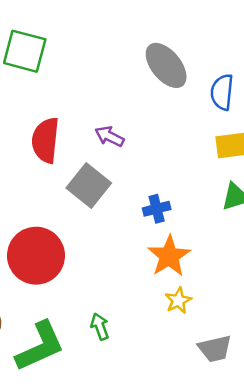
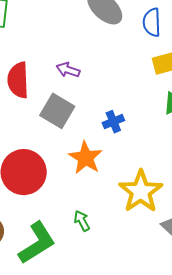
orange star: (169, 256) -> (86, 158), moved
yellow star: (178, 300) -> (141, 191), size x2.0

